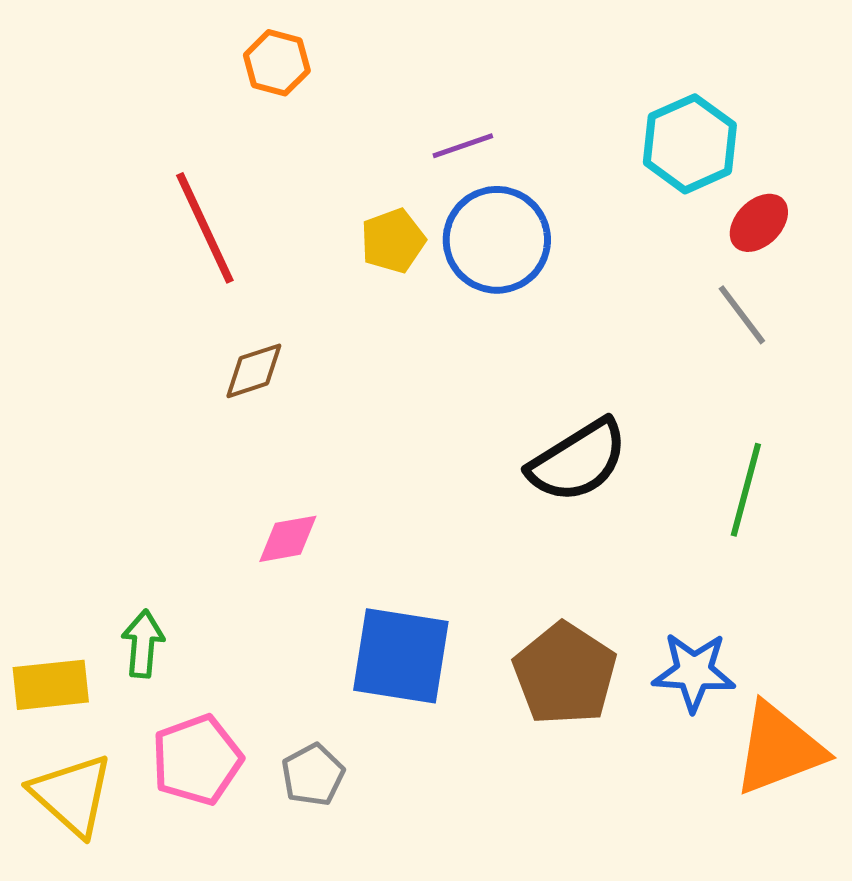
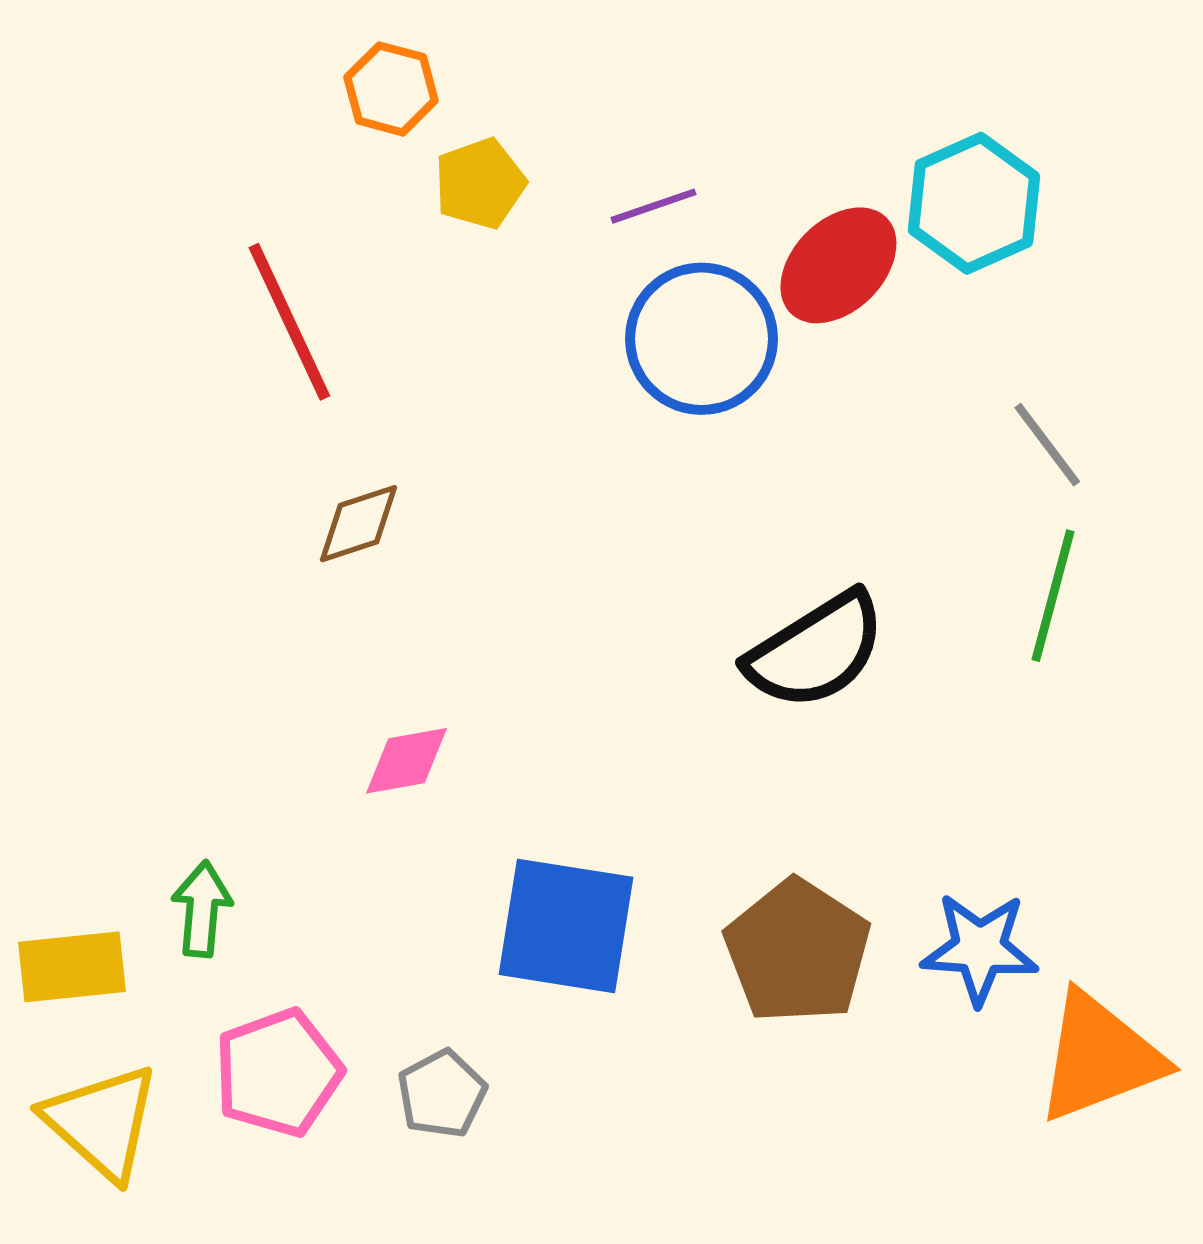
red ellipse: (759, 223) -> (838, 265), moved, size x1.4
yellow pentagon: (393, 241) -> (480, 183), moved
green line: (746, 490) -> (1053, 596), moved

